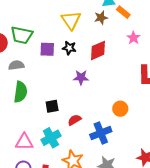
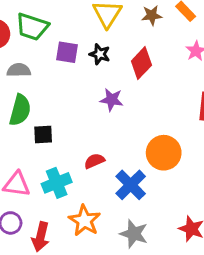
red diamond: (98, 50) -> (141, 63), turned -30
black square: (52, 106) -> (43, 135), moved
orange circle: (120, 109) -> (164, 153), size x1.5
blue cross: (101, 133) -> (131, 185), turned -30

